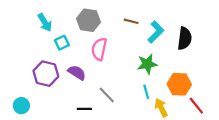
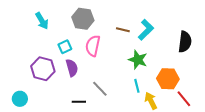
brown line: (131, 21) -> (123, 30), moved
black semicircle: (185, 38) -> (185, 42), moved
cyan square: (62, 43) -> (65, 47), moved
green star: (147, 64) -> (138, 60), turned 30
purple semicircle: (77, 73) -> (72, 68), turned 42

